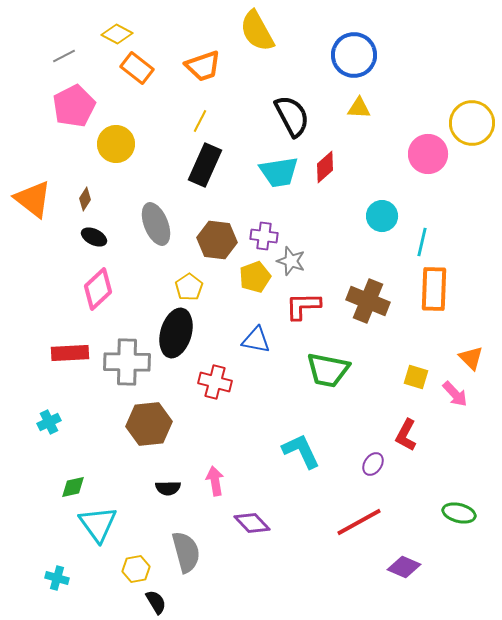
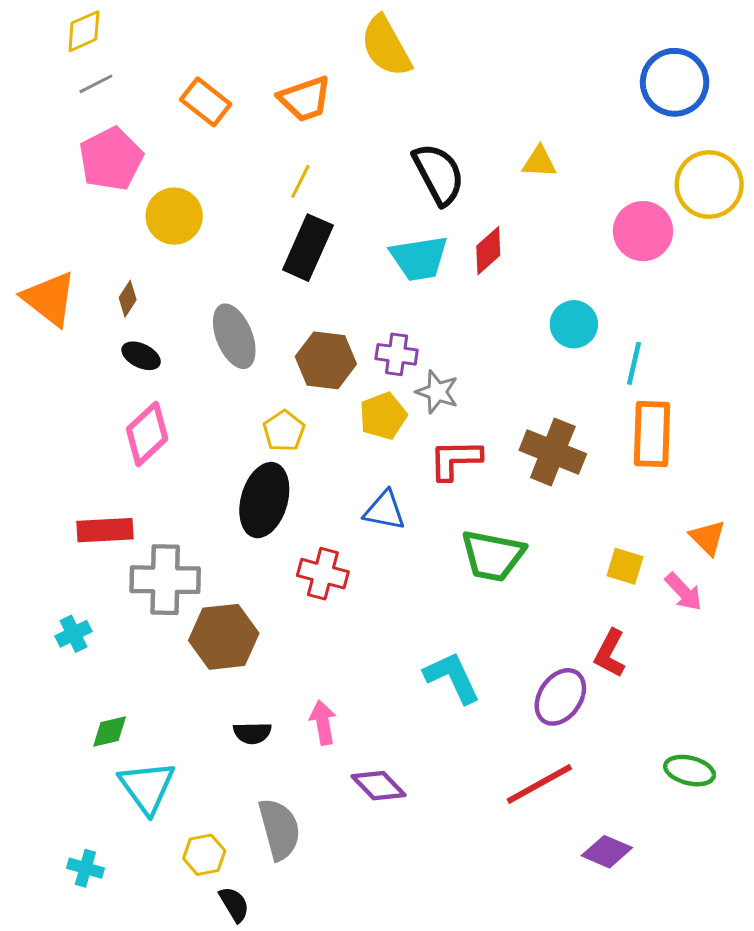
yellow diamond: (117, 34) -> (84, 31), moved, turned -52
blue circle: (354, 55) -> (675, 82), moved
gray cross: (127, 362) -> (165, 580), moved
purple ellipse: (373, 464) -> (560, 697), size x1.6

